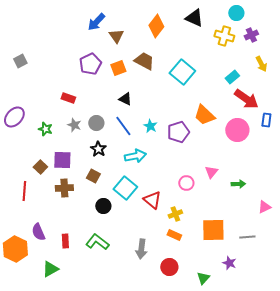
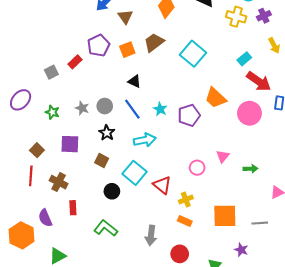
gray square: (20, 61) -> (51, 72), moved
brown trapezoid: (144, 61) -> (154, 42), turned -65
red rectangle: (68, 98) -> (75, 62), moved, turned -64
brown square: (40, 167) -> (37, 150), moved
brown cross: (64, 188) -> (59, 182), moved, turned 30
red rectangle: (65, 241) -> (73, 208), moved

